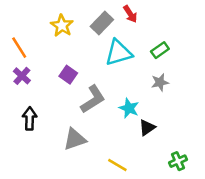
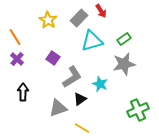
gray star: (160, 82) -> (124, 64), size x1.6
black triangle: (147, 128) -> (80, 99), moved
green cross: (178, 161) -> (138, 110), moved, size x1.5
yellow line: (117, 165) -> (82, 128), moved

